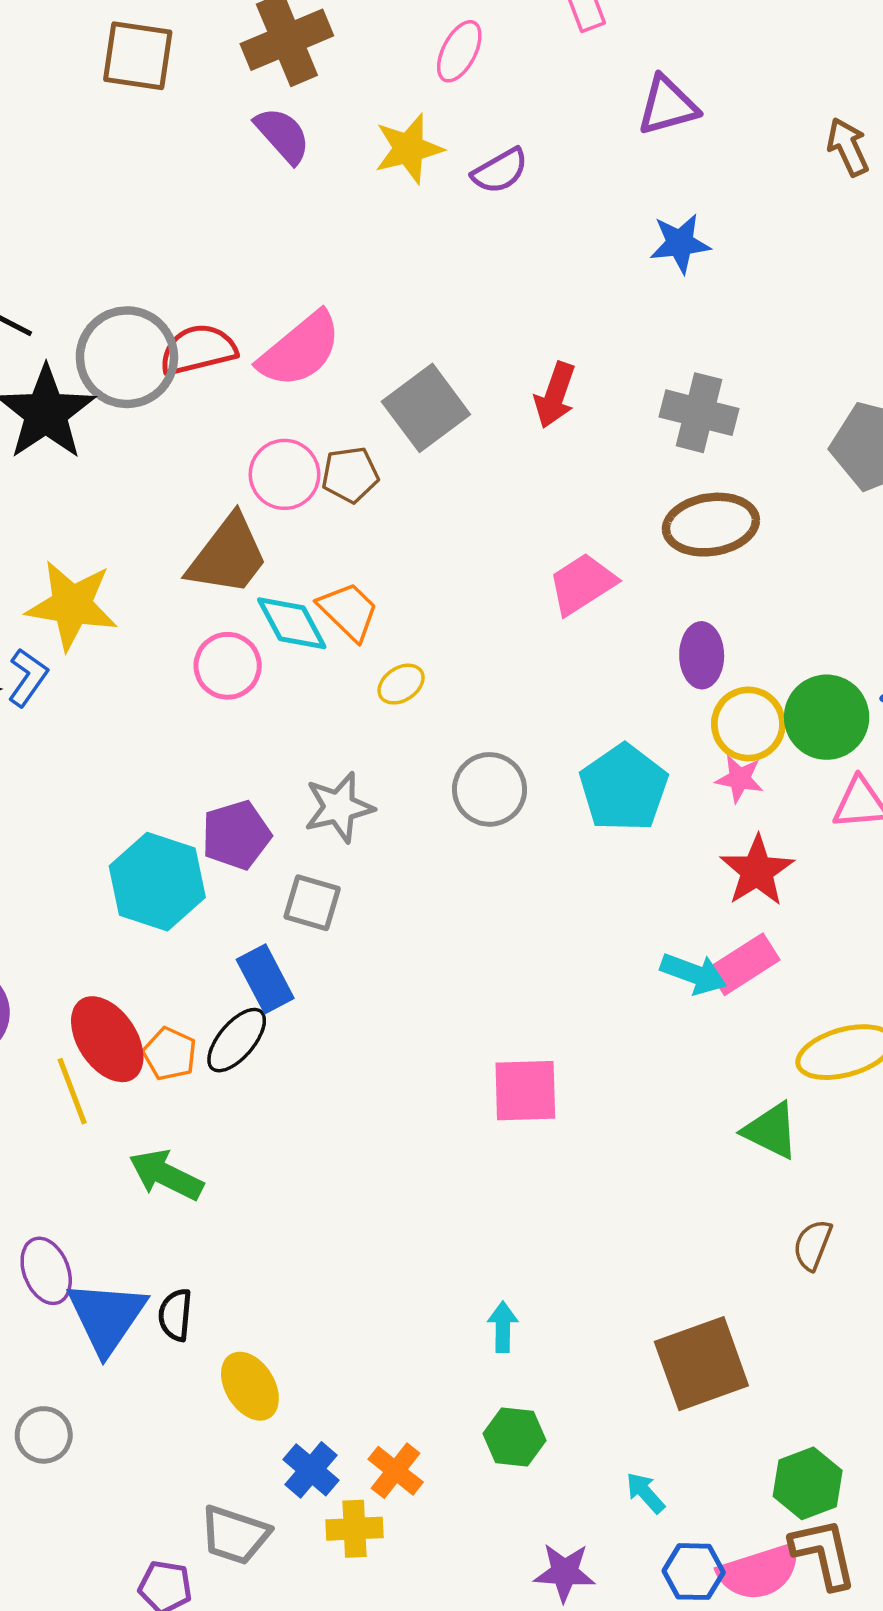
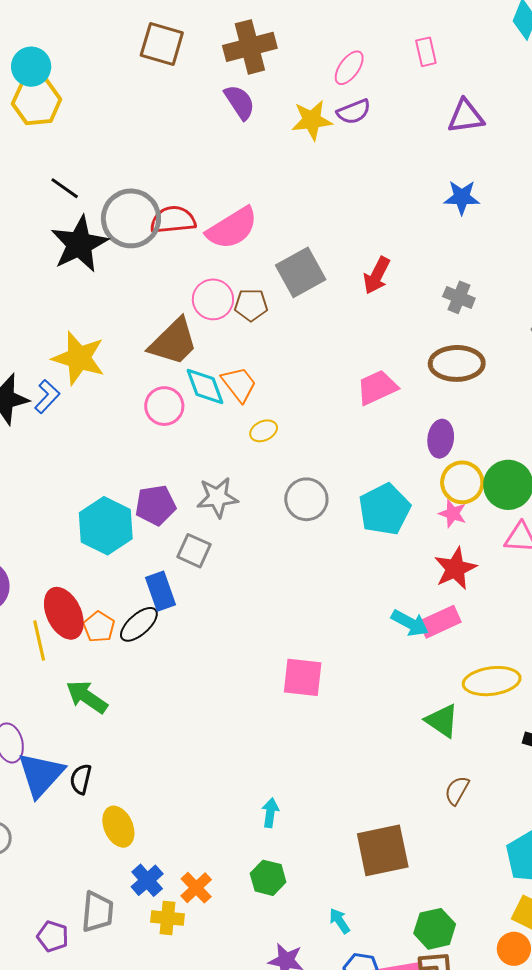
purple semicircle: (500, 171) -> (354, 112), moved
gray cross: (699, 413) -> (459, 297), size x0.7
gray trapezoid: (235, 1535) -> (97, 912), turned -111

